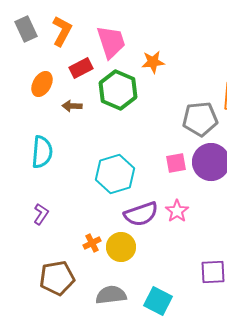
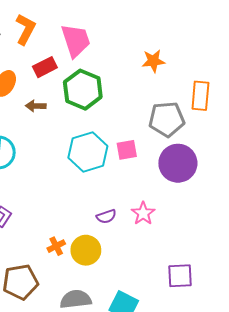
orange star: (153, 62) -> (153, 61), moved
pink square: (176, 163) -> (127, 150), moved
cyan hexagon: (115, 174) -> (88, 152), moved
purple semicircle: (141, 214) -> (106, 216), size x0.6

